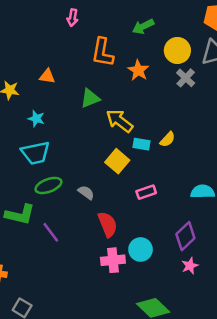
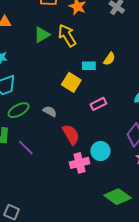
yellow arrow: (120, 121) -> (67, 35), moved, turned 30

